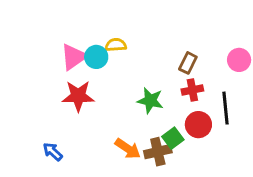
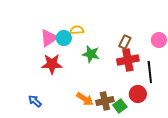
red cross: (192, 90) -> (128, 60), size x1.5
green star: (150, 101) -> (91, 54), moved
red circle: (198, 125) -> (138, 94), moved
green square: (173, 138) -> (120, 106), moved

